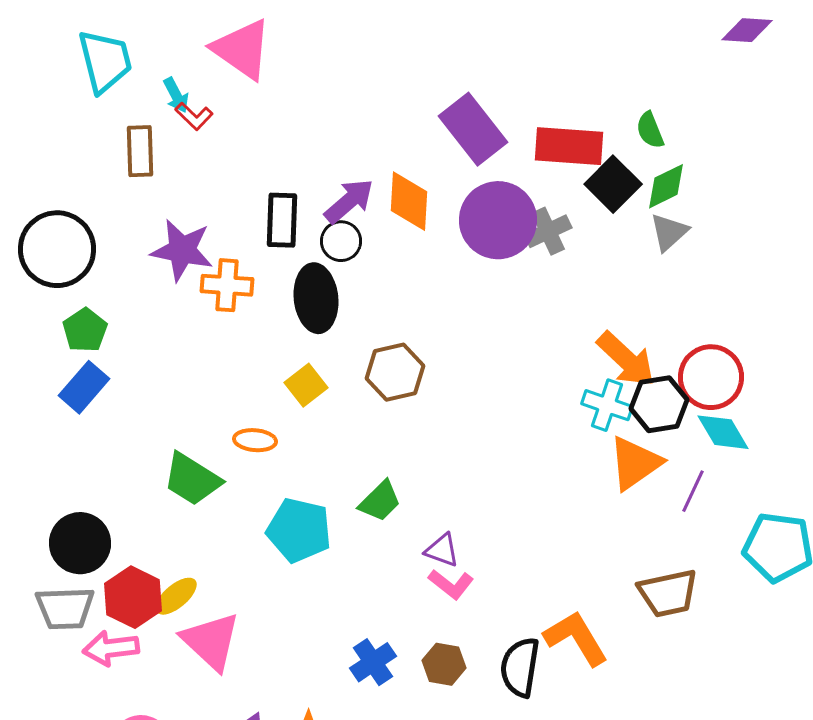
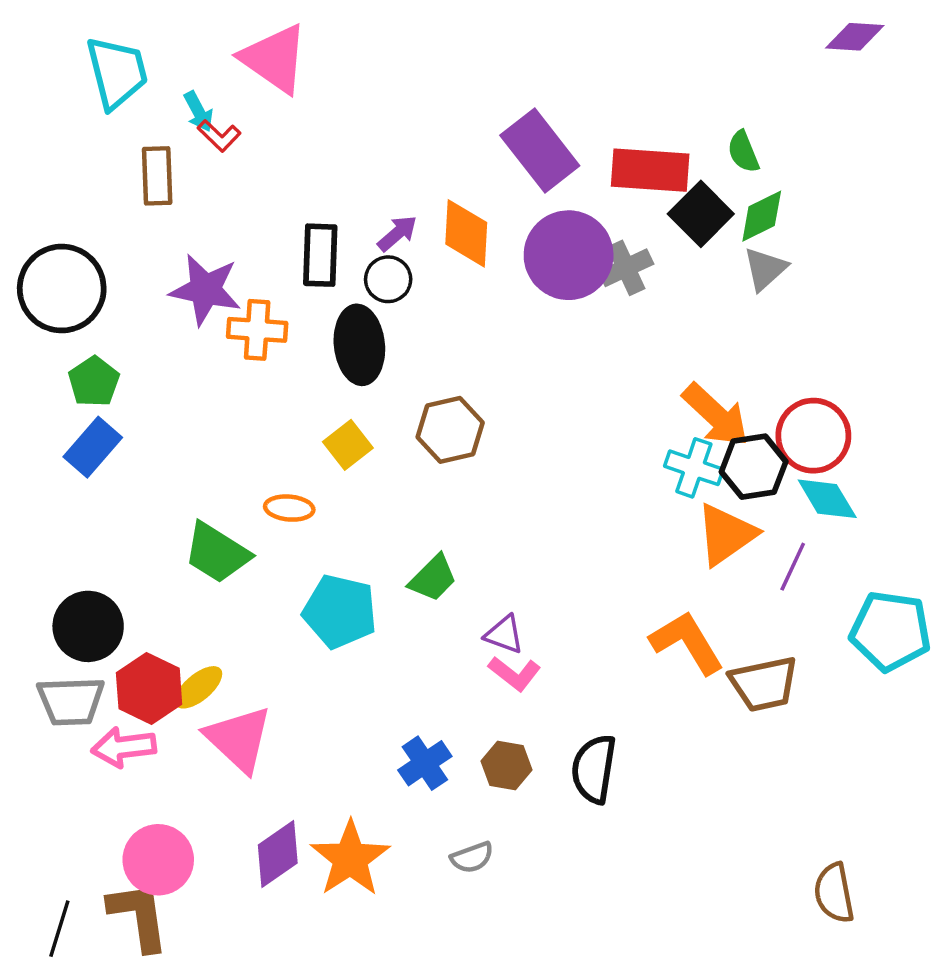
purple arrow: (349, 201) -> (397, 233), size x0.7
orange L-shape: (576, 638) -> (687, 643), moved

